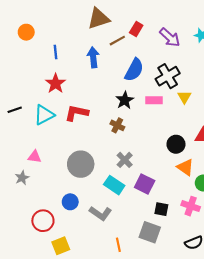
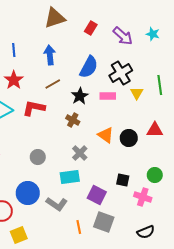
brown line: (117, 41) -> (53, 84), moved
gray circle: (81, 164) -> (38, 157), size x0.6
orange triangle: (185, 167) -> (106, 135), moved
purple square: (145, 184) -> (97, 195), moved
cyan rectangle: (114, 185) -> (70, 177), turned -42
blue circle: (70, 202) -> (28, 193), size x1.5
black square: (161, 209) -> (123, 180), moved
orange line: (118, 245) -> (79, 227), moved

